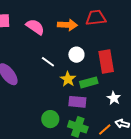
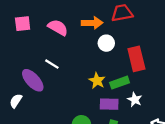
white circle: (76, 55) -> (106, 43), moved
white line: (48, 62) -> (52, 64), moved
white star: (114, 98) -> (135, 100), moved

